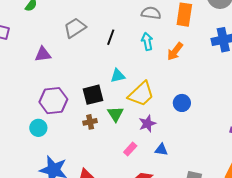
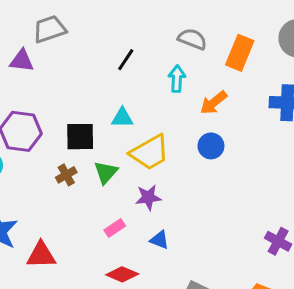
gray trapezoid: (75, 28) -> (49, 29), moved
blue circle: (182, 103) -> (211, 146), moved
brown cross: (90, 122) -> (66, 175), turned -32

